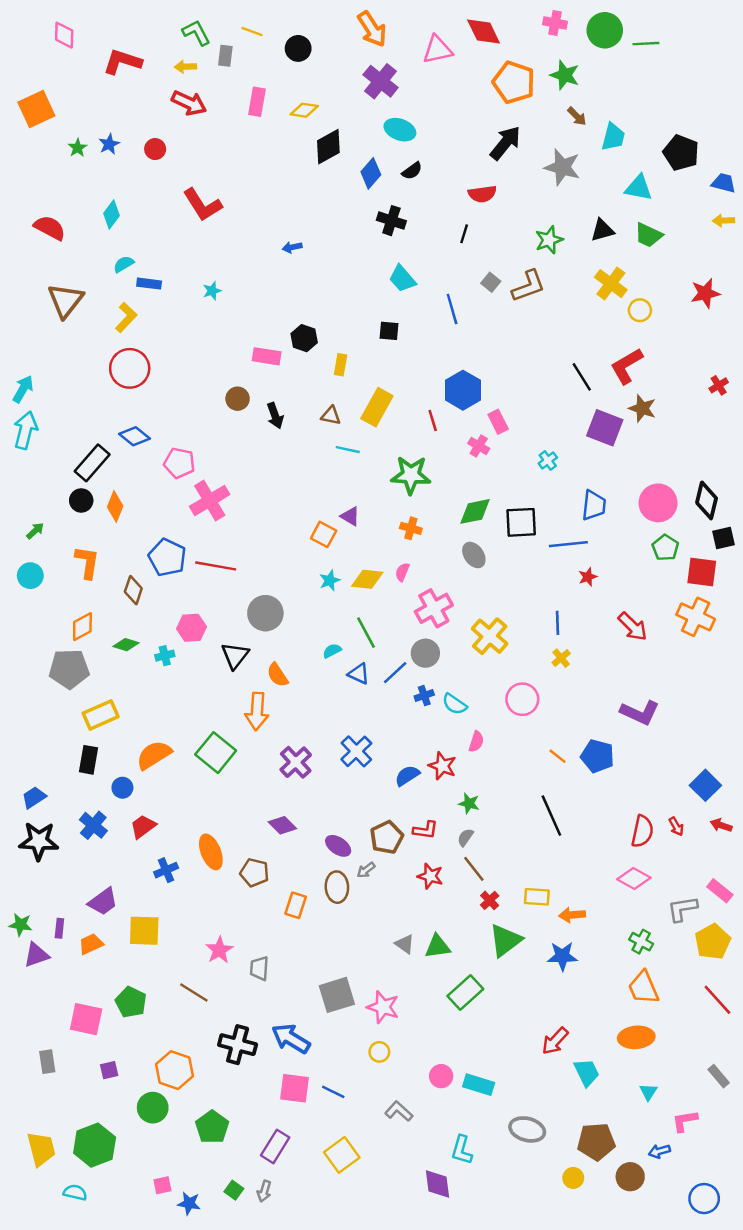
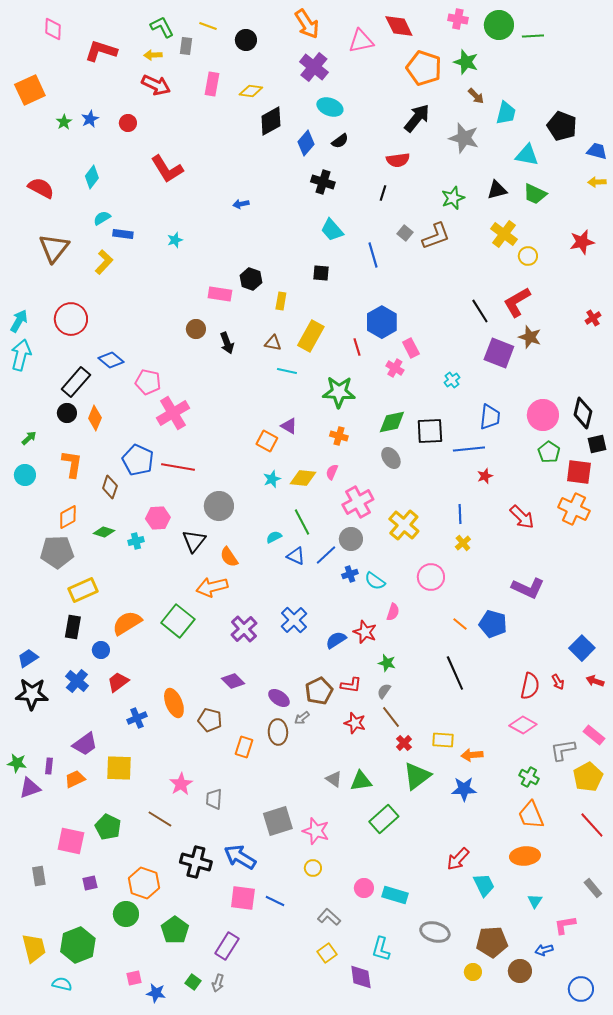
red circle: (130, 368) -> (71, 319), moved
orange arrow: (257, 711) -> (212, 587), turned 72
yellow square: (342, 1155) -> (327, 953), moved, size x0.7

